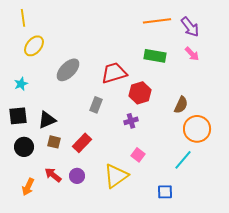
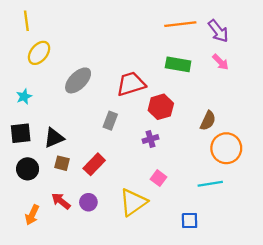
cyan line: (183, 160) -> (210, 184), turned 40

